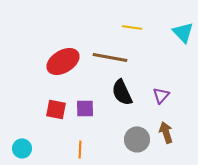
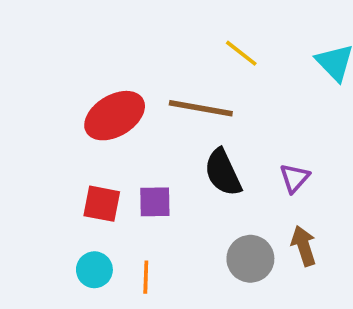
yellow line: (132, 27) -> (241, 53), turned 30
cyan circle: (22, 148) -> (94, 270), moved

